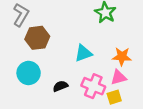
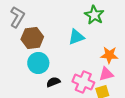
cyan triangle: (83, 53) -> (76, 37), moved
cyan circle: (29, 73) -> (38, 63), moved

